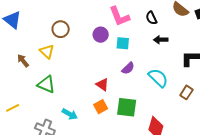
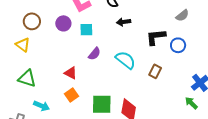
brown circle: (61, 29) -> (32, 21), moved
yellow triangle: (47, 51) -> (23, 45), moved
green triangle: (46, 84) -> (27, 78), moved
green square: (127, 107) -> (102, 104), moved

